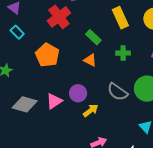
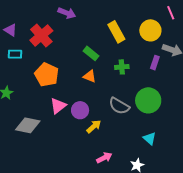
red cross: (59, 17) -> (41, 36), moved
cyan rectangle: (17, 32) -> (15, 54), turned -40
pink triangle: (54, 101) -> (58, 106), moved

